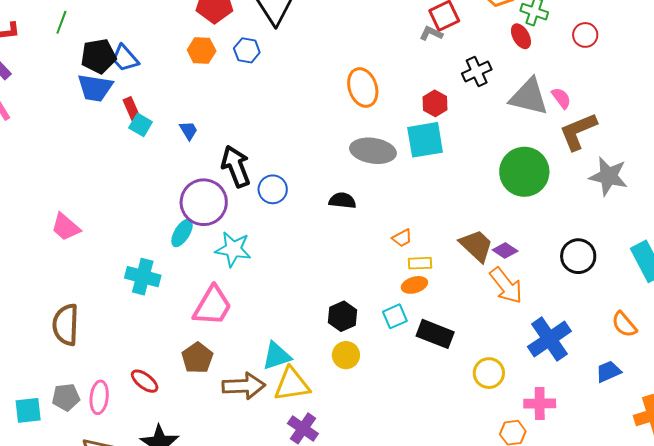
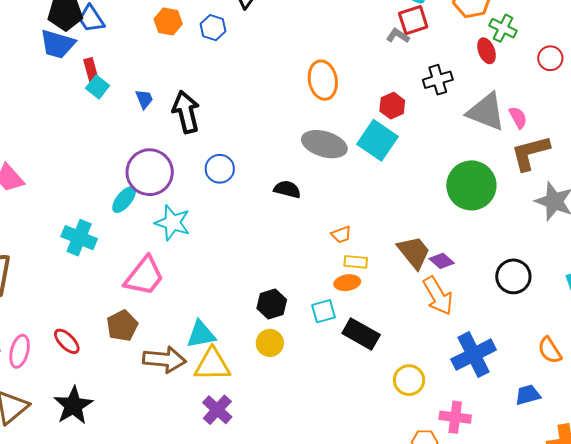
cyan square: (425, 140) -> (377, 140), turned 36
black arrow: (236, 166) -> (186, 112), moved

